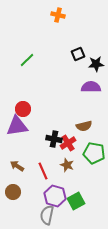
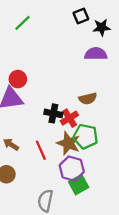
green pentagon: (94, 153) -> (86, 136), moved
brown star: (67, 165) -> (68, 143), size x1.5
purple hexagon: (55, 196) -> (72, 169), moved

